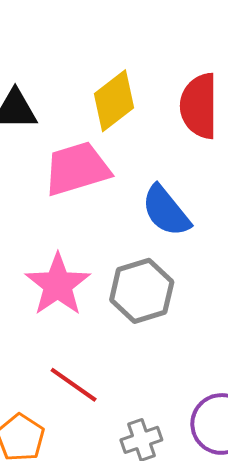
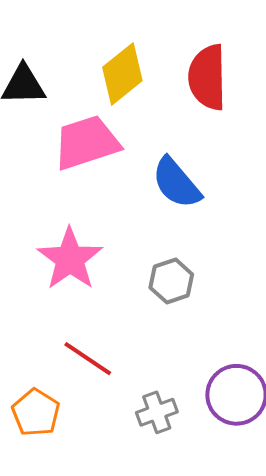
gray hexagon: (142, 291) -> (171, 281), moved, size x0.7

